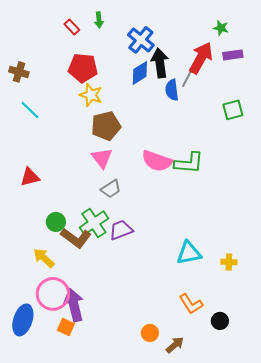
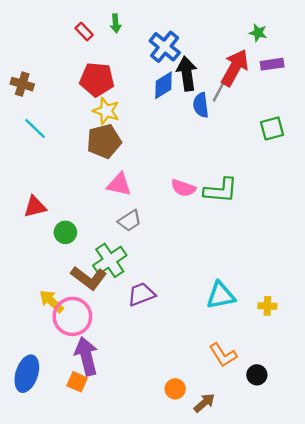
brown pentagon: (106, 126) -> (104, 141), moved
pink triangle: (102, 158) -> (119, 185), turned -40
pink semicircle: (157, 161) -> (183, 188), size x0.7
green circle: (56, 222) -> (65, 232), moved
purple trapezoid: (121, 230) -> (141, 294), moved
pink circle: (53, 294) -> (72, 316), moved

